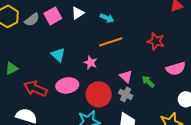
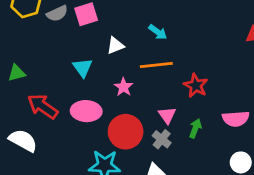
white triangle: (78, 13) -> (115, 46), moved
red star: (156, 41) -> (196, 86), moved
green arrow: (148, 82) -> (195, 128), turned 56

